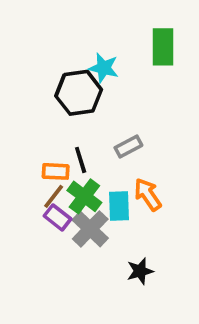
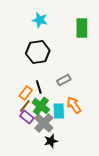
cyan star: (104, 68) -> (40, 20), moved
orange rectangle: (56, 171) -> (26, 93), turned -56
black star: (140, 271) -> (51, 141), moved

